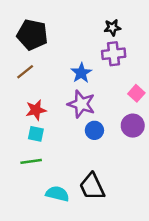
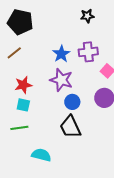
purple cross: (114, 54) -> (88, 52), moved
black trapezoid: (92, 187) -> (70, 127), moved

